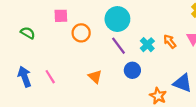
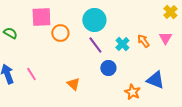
pink square: (61, 16) -> (41, 17), size x1.5
orange triangle: (95, 77) -> (73, 84), moved

